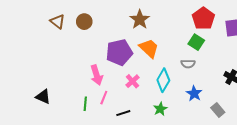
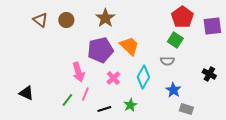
brown star: (140, 20) -> (105, 18), moved
green line: (85, 104) -> (67, 100), turned 32
green star: (160, 109) -> (130, 105), moved
gray rectangle: (218, 110) -> (186, 109), moved, turned -32

